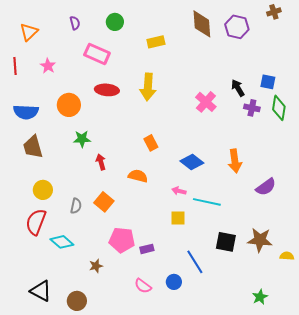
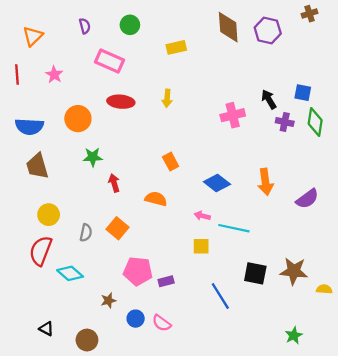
yellow arrow: (148, 87) -> (167, 98), size x0.6
pink cross: (206, 102) -> (233, 115), turned 35
purple semicircle: (266, 187) -> (307, 199), moved
blue circle: (174, 282) -> (136, 319), moved
black triangle: (41, 291) -> (46, 329), size x0.6

